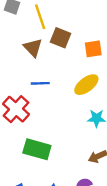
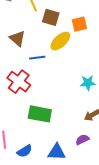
brown triangle: (33, 48) -> (17, 38), moved
yellow ellipse: (86, 85) -> (60, 41), moved

